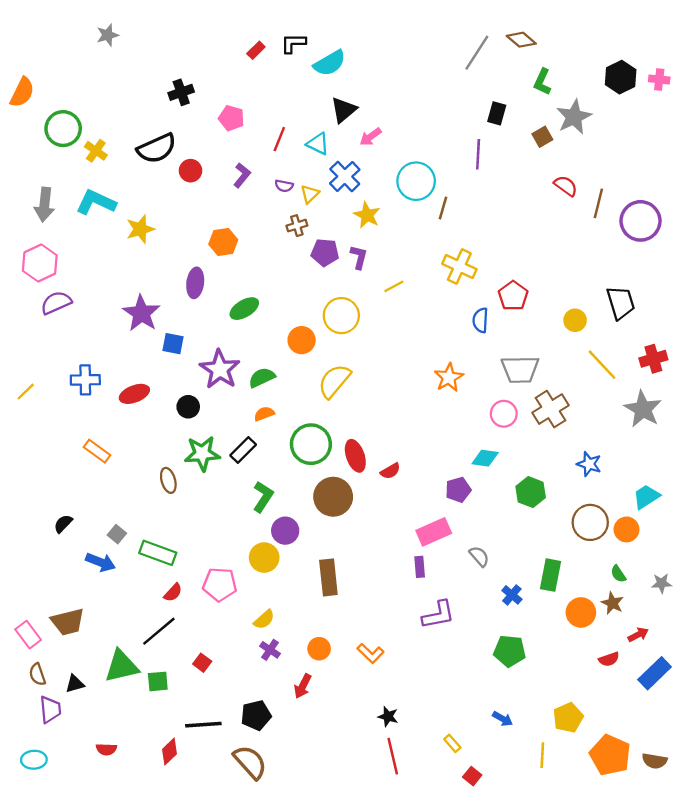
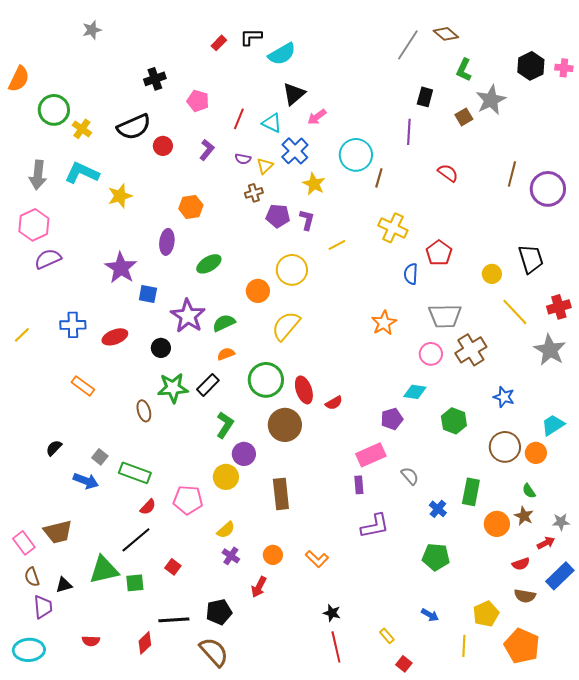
red semicircle: (566, 186) -> (448, 173), moved
gray star: (662, 583) -> (561, 522), moved
cyan ellipse: (34, 760) -> (29, 650), size x1.4
brown semicircle: (655, 761) -> (525, 596), moved

